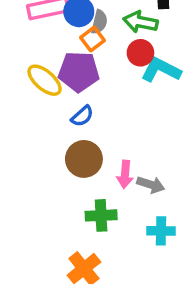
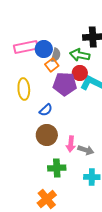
purple pentagon: (79, 72) -> (65, 84), moved
yellow ellipse: (45, 80) -> (24, 89), turned 45

